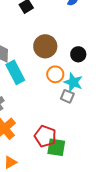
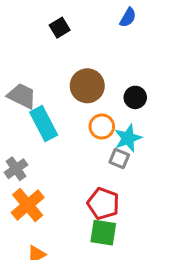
cyan star: (73, 82) -> (128, 138), turned 30
red pentagon: (45, 136) -> (103, 204), moved

